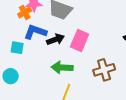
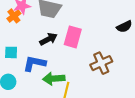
blue L-shape: (35, 32) -> (34, 63), moved
green arrow: (62, 68) -> (54, 79), moved

